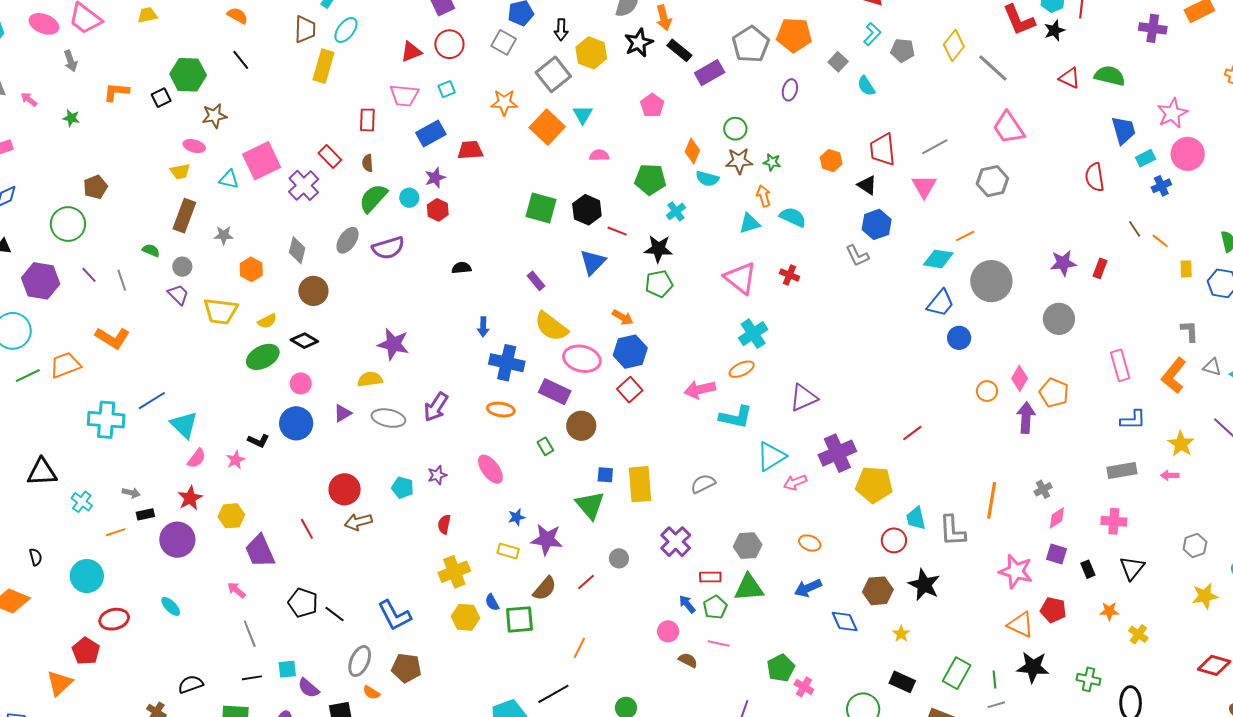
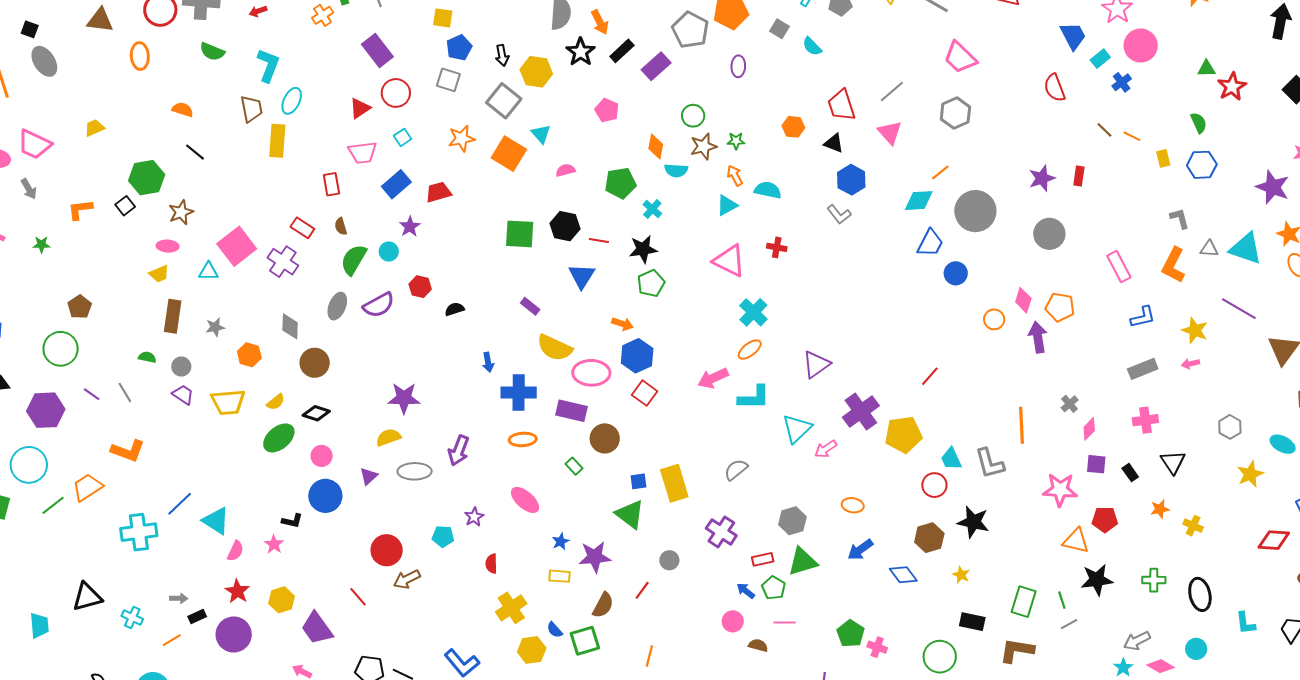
black rectangle: (679, 50) -> (622, 51), turned -70
red hexagon: (438, 210) -> (420, 287), moved

